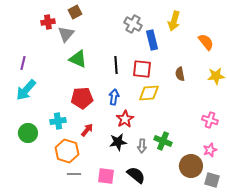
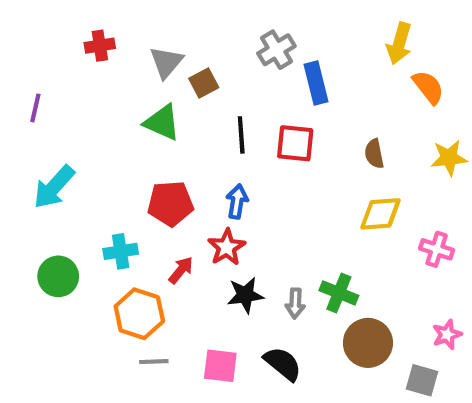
brown square: (75, 12) -> (204, 83), moved
yellow arrow: (174, 21) -> (399, 43), moved
gray cross: (133, 24) -> (276, 50), turned 30
gray triangle: (66, 34) -> (166, 62), moved
purple line: (23, 63) -> (35, 108), moved
yellow diamond: (149, 93) -> (380, 214), moved
red star: (125, 119) -> (227, 247), moved
pink star: (210, 150) -> (447, 335), moved
brown circle: (191, 166) -> (368, 343), moved
gray square: (212, 180) -> (422, 380), moved

